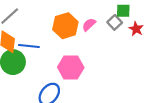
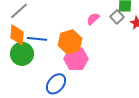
orange hexagon: (65, 26) -> (70, 42), moved

